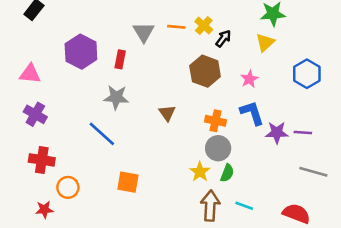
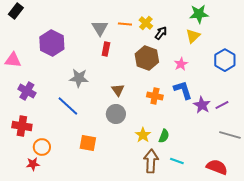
red rectangle: (120, 59) -> (106, 49), moved
purple cross: (35, 114) -> (27, 91), moved
purple star: (277, 133) -> (202, 105), turned 30
purple line: (303, 133) -> (222, 105), turned -32
gray circle: (218, 148) -> (116, 114), moved
red star: (44, 210) -> (33, 164), moved

